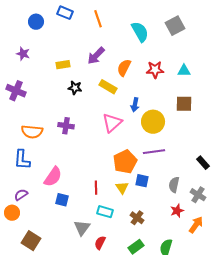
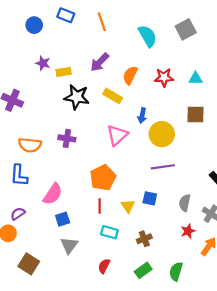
purple star: (23, 54) -> (43, 63), moved
black star: (75, 88) -> (77, 97), size x1.6
orange pentagon: (125, 162) -> (103, 178), moved
blue square: (62, 200) -> (63, 219), turned -32
brown cross: (137, 218) -> (144, 239), turned 32
gray triangle: (82, 228) -> (69, 245), moved

